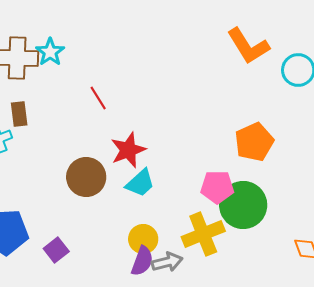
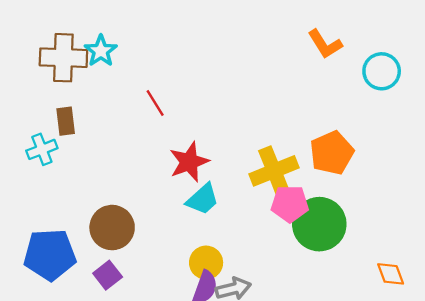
orange L-shape: (248, 46) -> (325, 44), size x0.7
brown circle: (86, 177) -> (112, 228), moved
yellow cross: (203, 234) -> (274, 171), moved

